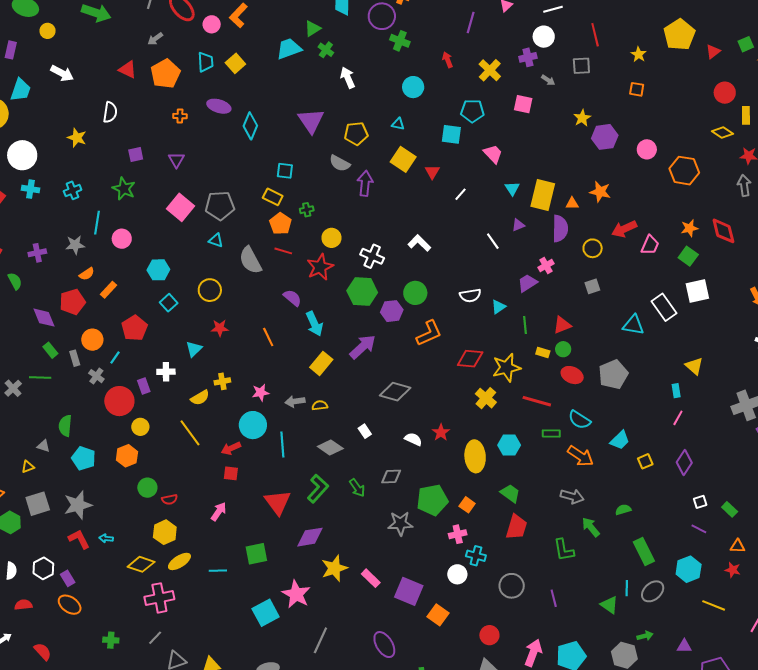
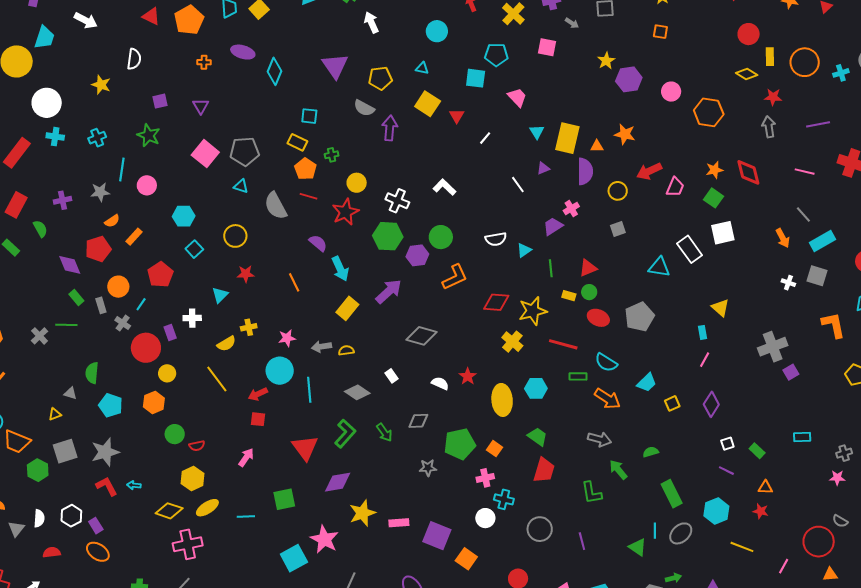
gray star: (400, 523) -> (428, 468), size x0.7
pink rectangle: (371, 578) -> (399, 523), turned -48

